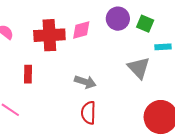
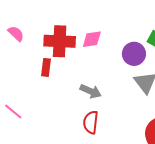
purple circle: (118, 19) -> (134, 54), moved
red rectangle: (28, 74) -> (46, 67), moved

